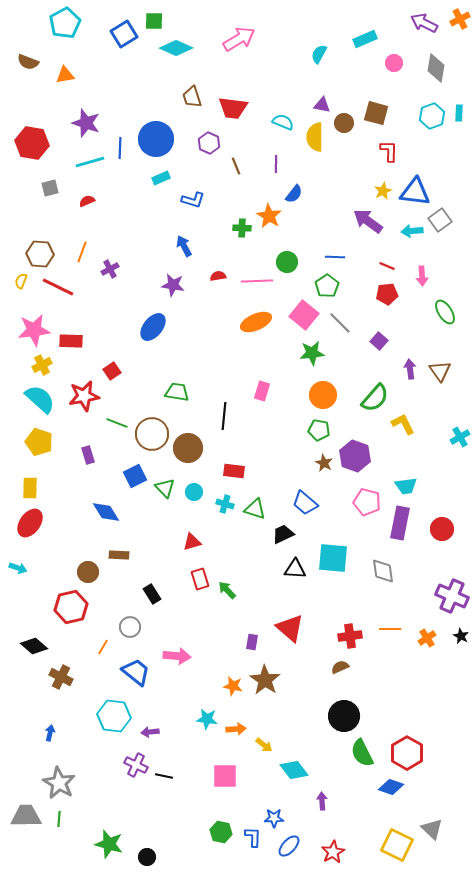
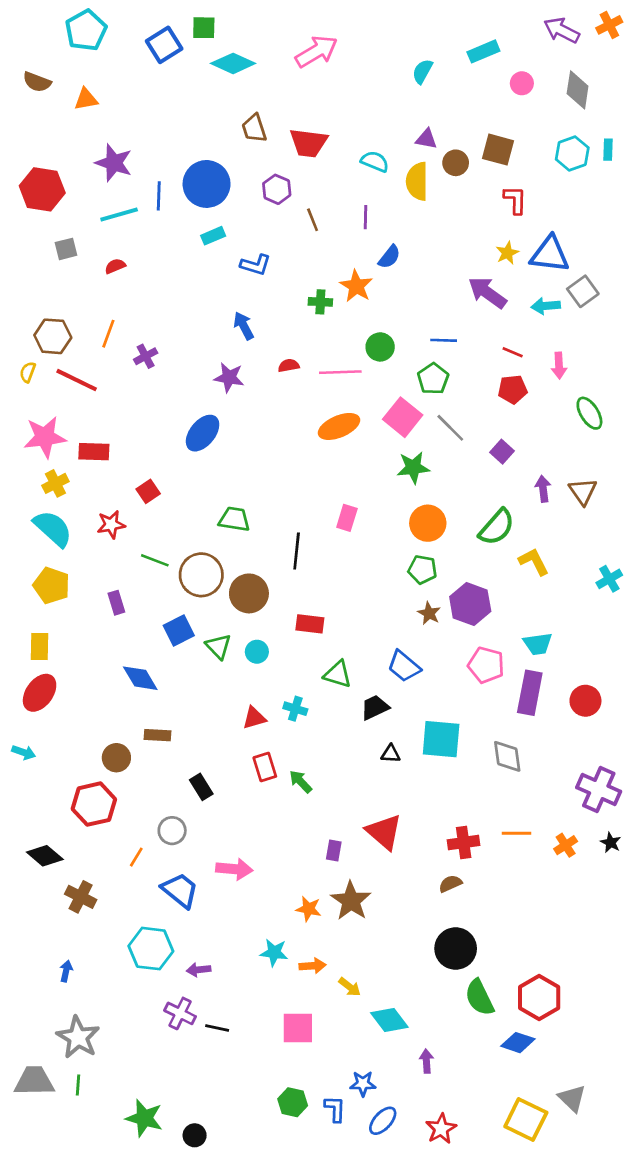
red star: (84, 396) -> (111, 525), size x0.7
cyan cross: (225, 504) -> (295, 709), moved
black triangle: (295, 569) -> (391, 754), size x0.7

